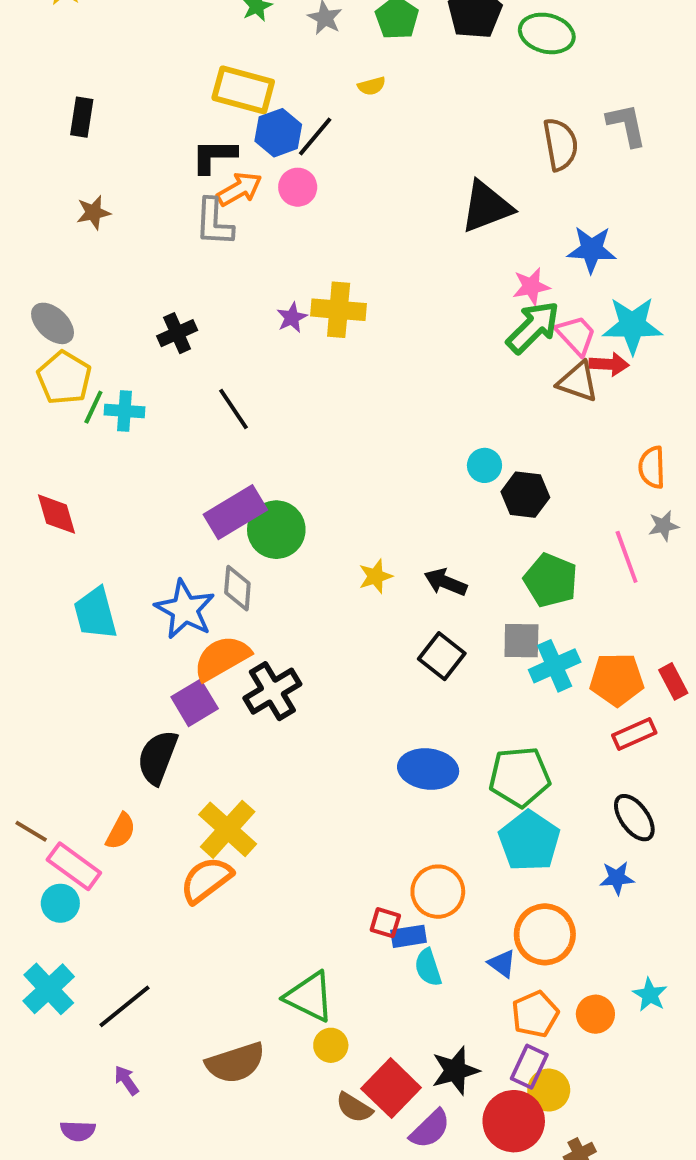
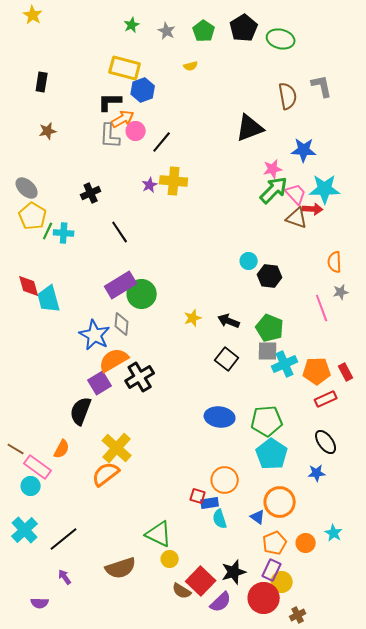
black line: (315, 137) -> (162, 142), moved
pink circle: (298, 187) -> (136, 131), moved
green pentagon: (551, 580) -> (270, 328), moved
cyan trapezoid: (95, 613) -> (49, 299), moved

